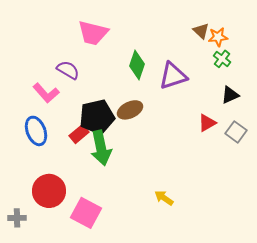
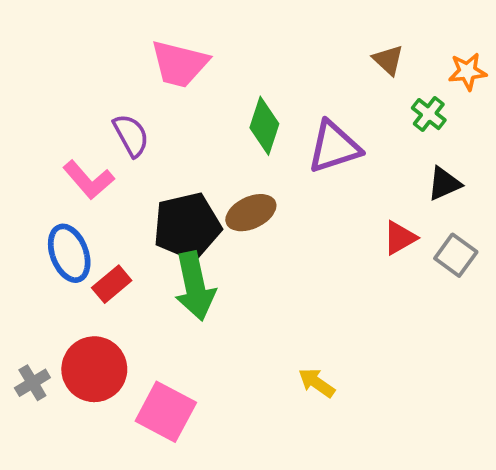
orange star: (218, 37) -> (467, 72), moved
purple semicircle: (68, 70) -> (131, 135), turned 30
red rectangle: (79, 134) -> (112, 284), moved
gray cross: (17, 218) -> (32, 383), moved, turned -30

